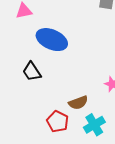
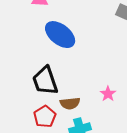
black trapezoid: (32, 71) -> (45, 81), moved, size x1.4

